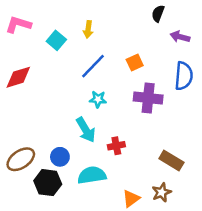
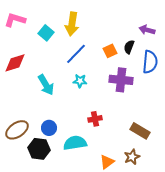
black semicircle: (158, 13) -> (129, 47), moved
yellow arrow: (88, 29) -> (72, 24), size x1.6
cyan arrow: (86, 130) -> (46, 85), moved

